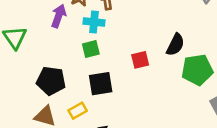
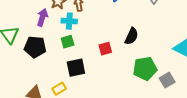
green pentagon: (197, 70) -> (145, 68), moved
black pentagon: (51, 81) -> (35, 47), moved

